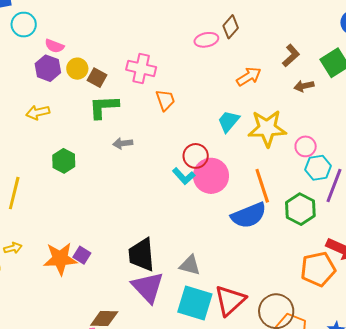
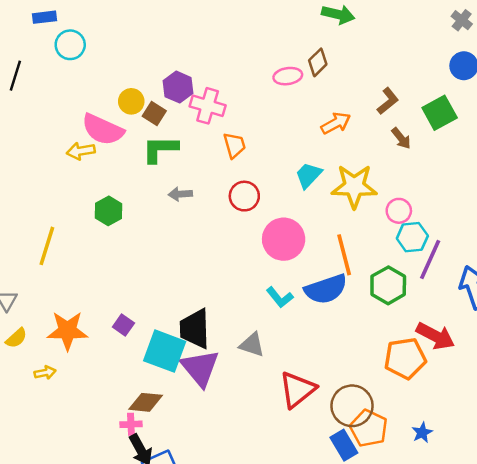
pink semicircle: (54, 46) -> (103, 129), moved, size x1.8
purple hexagon: (48, 68) -> (178, 87), moved
brown arrow: (304, 86) -> (401, 138), turned -120
red circle: (196, 156) -> (244, 196), moved
cyan L-shape: (184, 176) -> (280, 297), moved
yellow arrow: (13, 248) -> (45, 373), moved
orange star: (60, 259) -> (67, 331), moved
cyan square: (195, 303) -> (165, 351), moved

